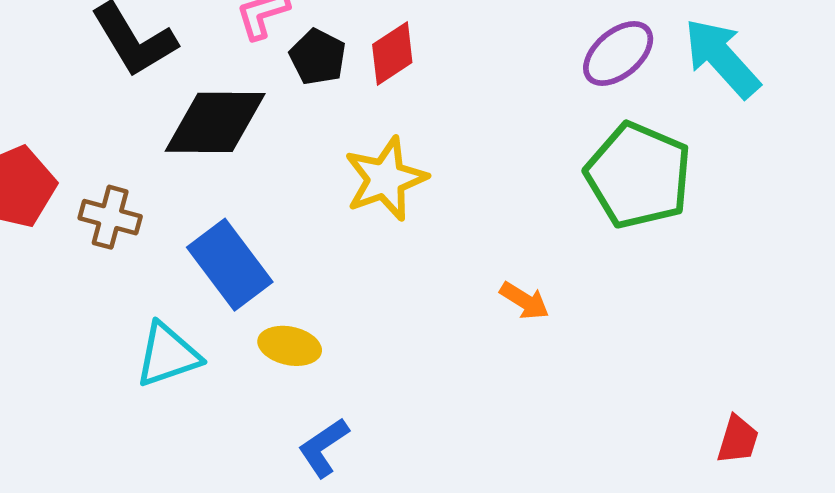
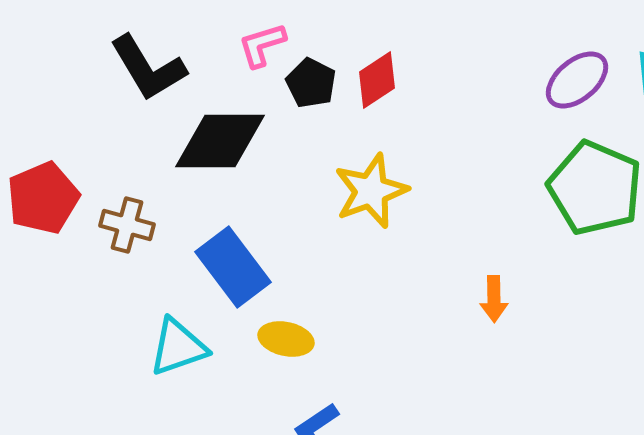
orange arrow: (524, 301) -> (494, 299), turned 57

